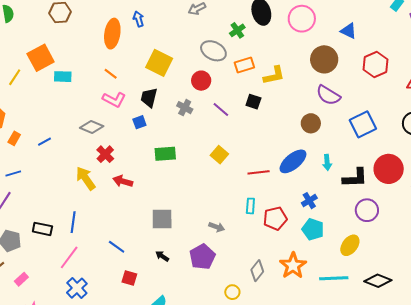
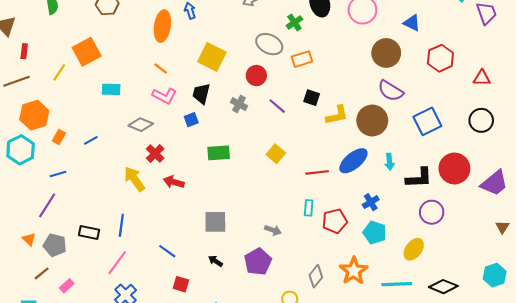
yellow L-shape: (274, 75) -> (337, 115), moved
cyan rectangle: (63, 77) -> (111, 89), moved
brown circle: (311, 123) -> (372, 120), size x1.5

